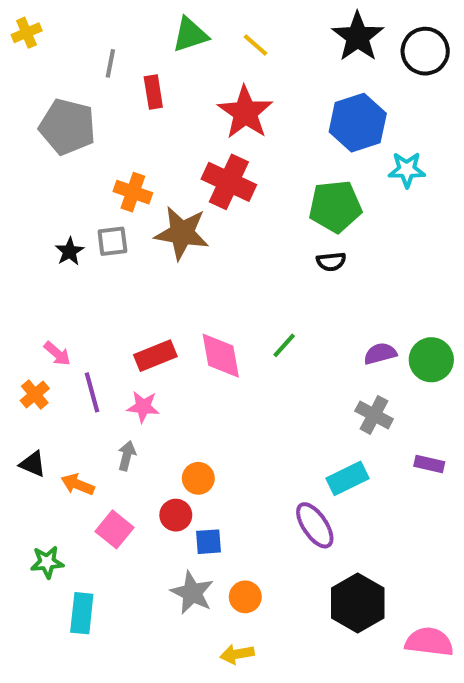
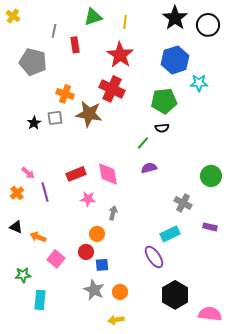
yellow cross: (27, 33) -> (13, 16), turned -32
yellow line: (256, 45) -> (125, 22), turned 56
green line: (284, 345) -> (143, 143), moved
purple semicircle: (380, 354) -> (149, 168), moved
pink star: (143, 407) -> (88, 199), moved
gray arrow: (127, 456) -> (113, 213), moved

